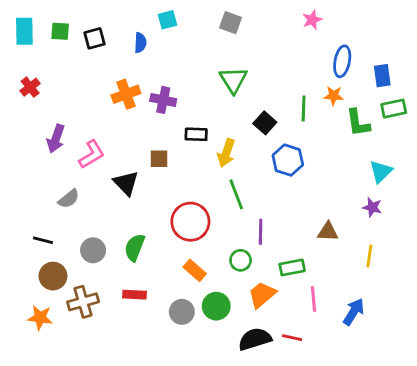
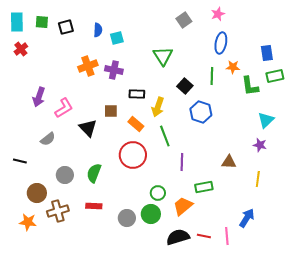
cyan square: (168, 20) -> (117, 38), moved
gray square: (231, 23) -> (184, 20), moved, turned 35
blue ellipse: (342, 61) -> (221, 43), moved
red cross: (30, 87) -> (21, 49), moved
black line: (43, 240) -> (20, 161), moved
green circle: (241, 260) -> (158, 193), moved
orange rectangle: (195, 270) -> (136, 124), moved
pink line: (314, 299) -> (227, 236), moved

